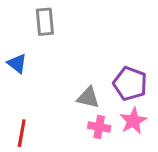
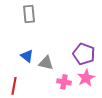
blue triangle: (17, 63) -> (27, 56), moved
gray triangle: (88, 98) -> (46, 63), moved

